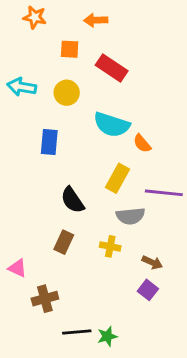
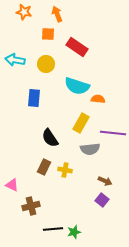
orange arrow: (96, 20) -> (57, 14), moved, turned 70
orange semicircle: (142, 143) -> (98, 99), turned 136
yellow cross: (110, 246) -> (65, 170), moved

